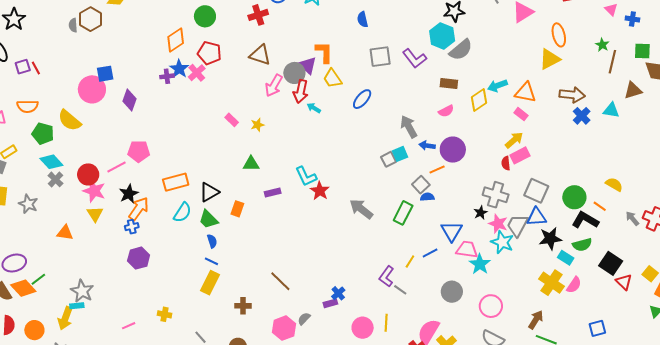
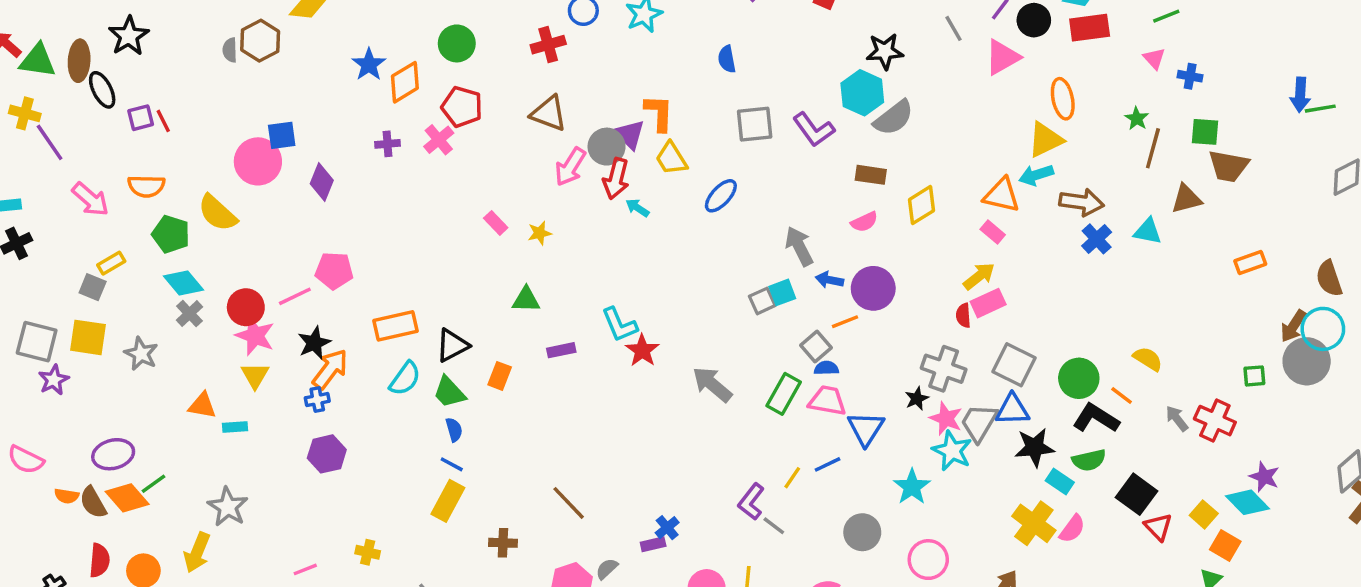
blue star: (179, 69) -> (369, 64), moved
cyan arrow: (497, 86) -> (1036, 175), moved
pink trapezoid: (467, 250) -> (827, 401), moved
cyan rectangle: (77, 306) -> (235, 427), moved

